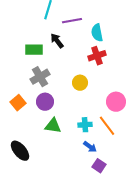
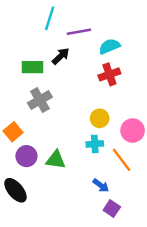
cyan semicircle: (97, 33) -> (109, 46), turned 78
black arrow: (57, 41) -> (61, 56), turned 84
yellow circle: (80, 83) -> (100, 118), moved
purple circle: (45, 102) -> (26, 156), moved
cyan cross: (85, 125) -> (95, 144), moved

